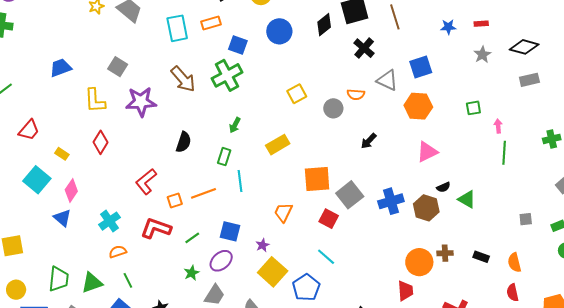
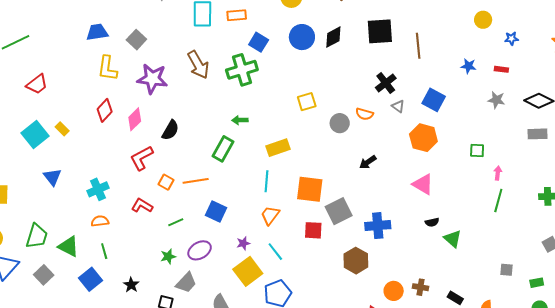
black diamond: (324, 25) -> (333, 37), moved
black cross: (364, 48) -> (386, 83), moved
gray star: (482, 55) -> (496, 100), turned 30
blue square: (421, 67) -> (434, 100), turned 35
blue trapezoid: (61, 68) -> (97, 32), moved
gray triangle: (387, 80) -> (398, 106), size x0.6
green arrow: (235, 125) -> (240, 120), turned 49
black semicircle: (184, 142) -> (170, 130), moved
pink triangle: (427, 152) -> (423, 184), turned 45
yellow rectangle: (62, 154) -> (62, 129), moved
green rectangle: (224, 157) -> (223, 149), size x1.4
cyan line: (240, 181) -> (266, 181), moved
pink diamond: (71, 190) -> (135, 119), moved
orange square: (175, 201) -> (166, 182), turned 35
brown hexagon: (426, 208) -> (356, 261), moved
red square: (329, 219) -> (313, 230), turned -36
red L-shape: (156, 228) -> (142, 206), size x0.7
blue square: (230, 231) -> (216, 212), moved
cyan line: (326, 257) -> (275, 252), moved
orange circle: (419, 262) -> (394, 291), size x0.7
green triangle: (92, 283) -> (68, 246), turned 35

